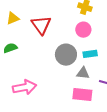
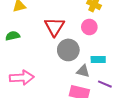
red triangle: (41, 25) -> (54, 27), moved
cyan rectangle: (90, 54) -> (98, 60), moved

